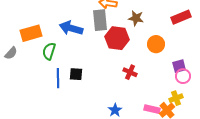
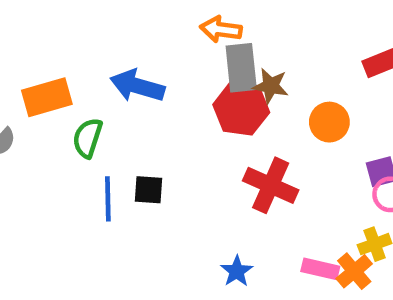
brown star: (136, 18) -> (271, 86), moved
gray rectangle: (100, 20) -> (241, 68), moved
red cross: (130, 72) -> (271, 185), size x1.6

